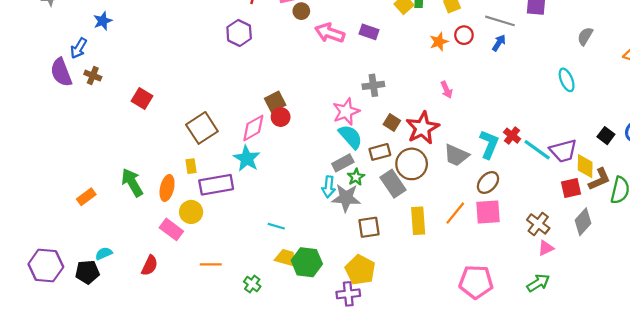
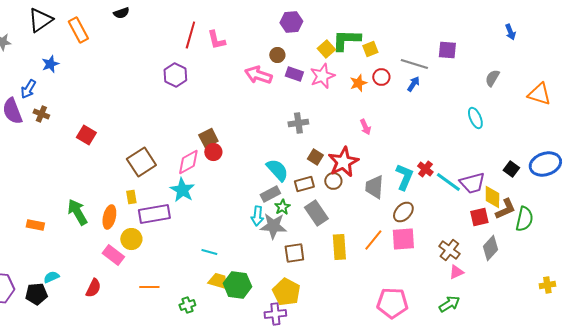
brown circle: (301, 11) -> (277, 55), moved
pink star: (346, 112) -> (322, 76), moved
gray trapezoid: (456, 155) -> (374, 187), turned 70
brown circle: (412, 164) -> (333, 181), moved, size x0.6
orange rectangle: (86, 197) -> (35, 225), turned 48
green cross: (252, 284) -> (187, 305), turned 35

